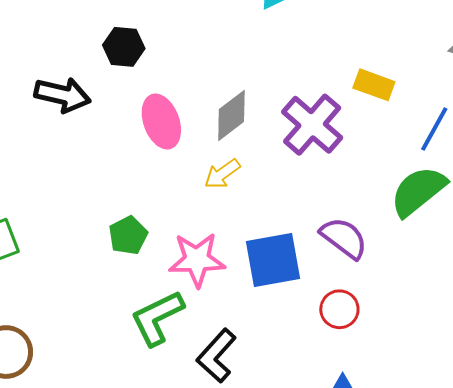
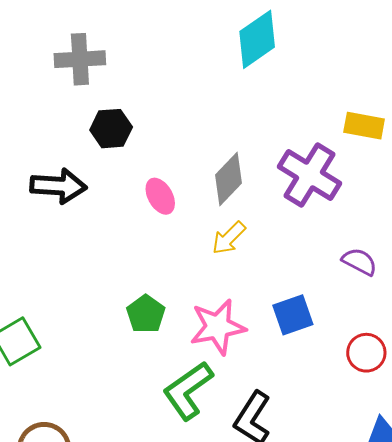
pink ellipse: (161, 121) -> (160, 196), size x0.7
purple semicircle: (344, 238) -> (359, 262), moved, size x0.7
blue square: (273, 260) -> (293, 315), size x0.7

